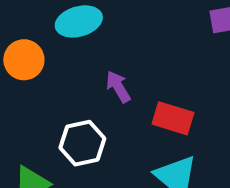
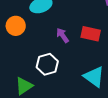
red rectangle: (173, 118) -> (91, 34), moved

